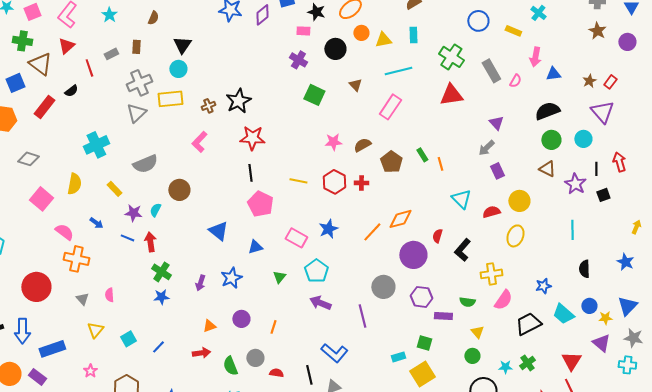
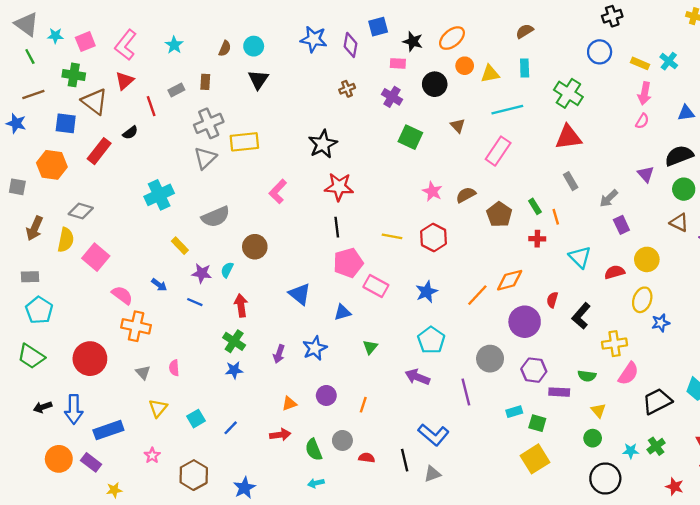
cyan cross: (538, 13) -> (669, 61), moved
purple diamond: (262, 15) -> (351, 45), turned -40
pink arrow: (535, 57) -> (645, 93), moved
cyan circle: (178, 69) -> (254, 46), moved
gray rectangle: (491, 71) -> (571, 181), moved, size x0.7
blue square: (15, 83) -> (66, 123), turned 30
brown cross: (208, 106) -> (347, 89), moved
purple triangle: (496, 123) -> (646, 174), moved
pink star: (333, 142) -> (432, 191), turned 30
red cross: (361, 183) -> (537, 239), moved
yellow semicircle: (74, 184) -> (66, 240), moved
pink pentagon: (260, 204) -> (348, 263), turned 30
pink rectangle: (296, 238) -> (376, 286), moved
red arrow: (150, 242) -> (241, 306), moved
cyan pentagon: (316, 271) -> (431, 340), moved
blue star: (543, 286) -> (661, 323), moved
cyan rectangle: (398, 357) -> (514, 412), moved

